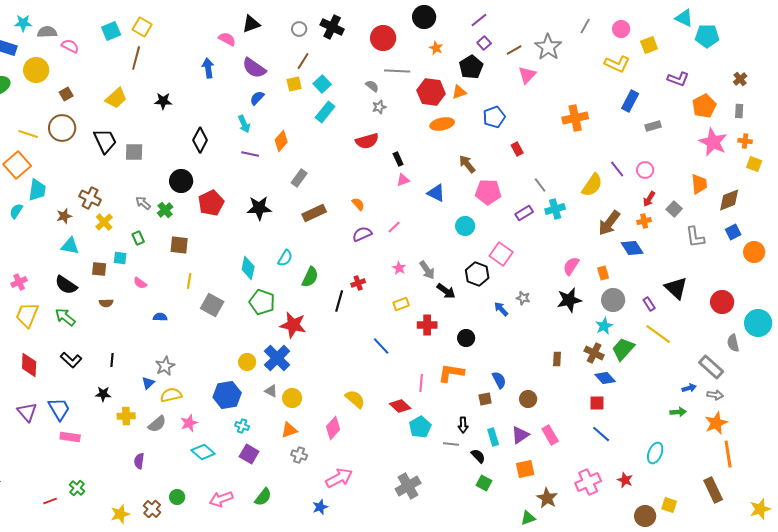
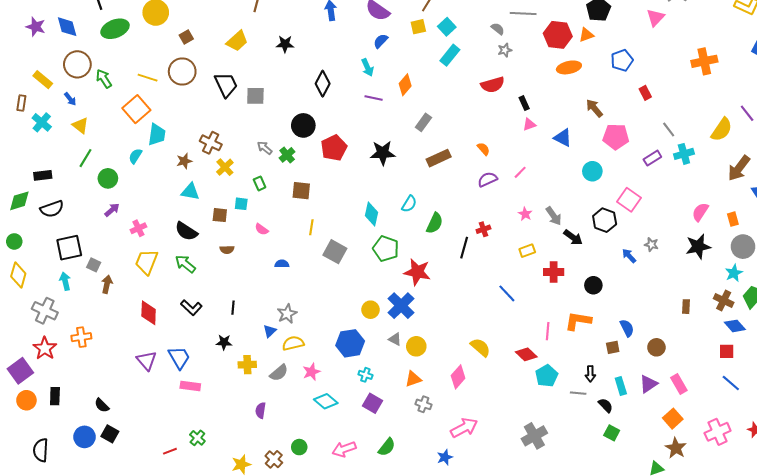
orange square: (525, 469) -> (673, 419), moved, turned -30

